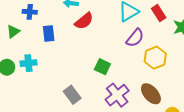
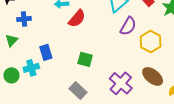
blue rectangle: (49, 34) -> (46, 52), moved
green square: (102, 67) -> (85, 59), moved

